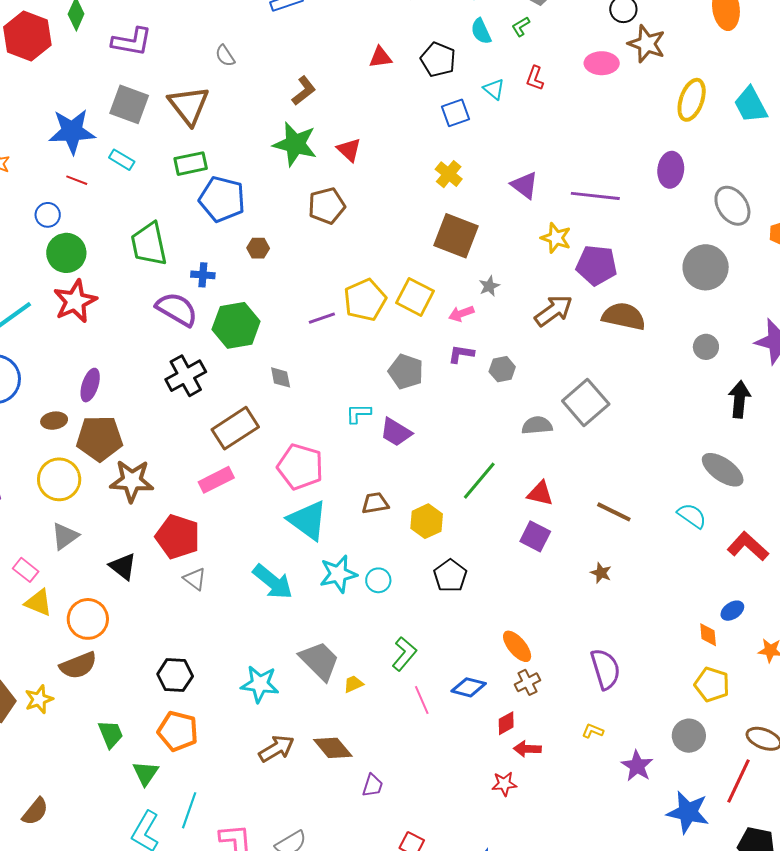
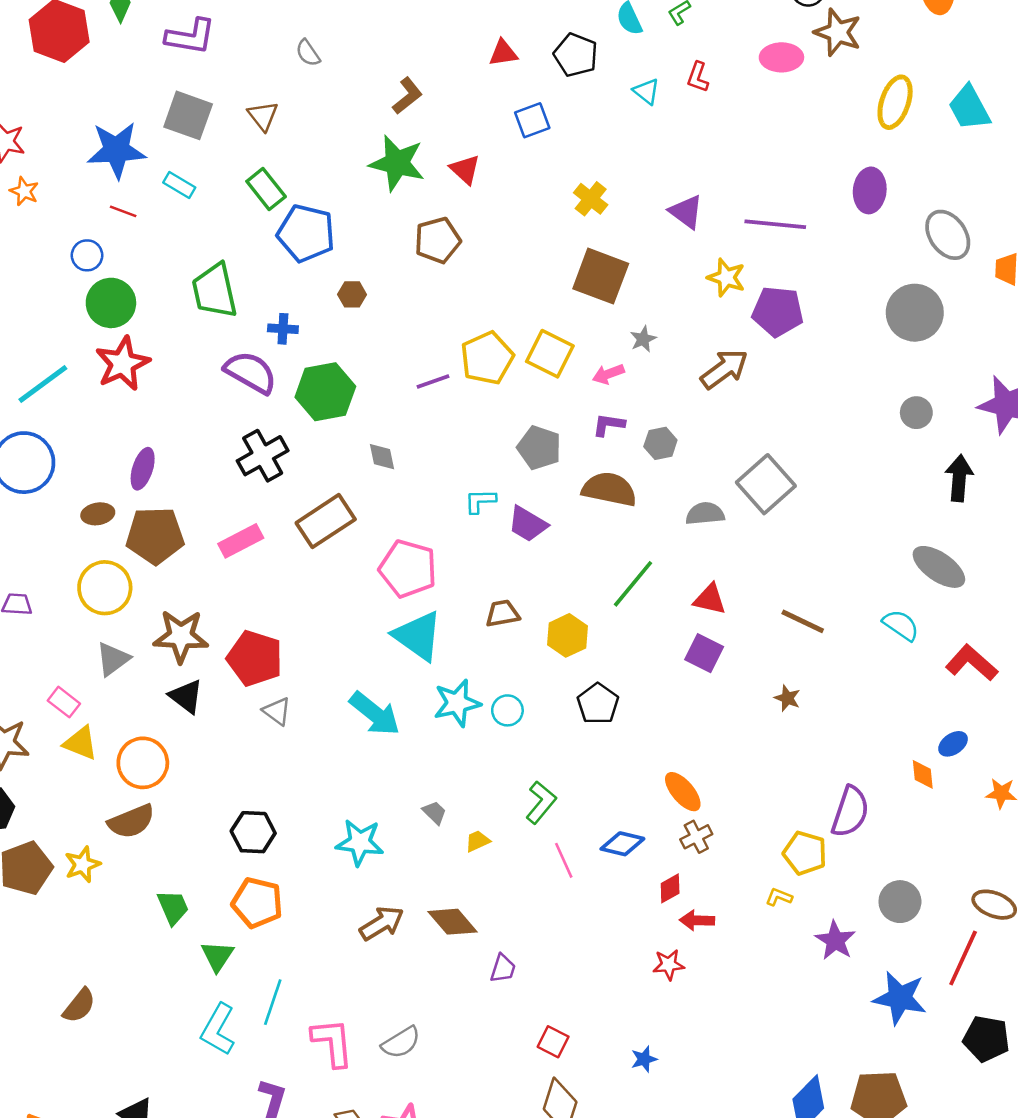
brown triangle: (189, 105) -> (263, 116), size x0.6
blue square: (455, 113) -> (532, 120), moved
green rectangle: (191, 164) -> (266, 189), turned 64
brown semicircle: (624, 316) -> (609, 489), moved
pink rectangle: (216, 480) -> (241, 541), moved
brown star: (132, 481) -> (181, 636), moved
gray trapezoid: (319, 661) -> (434, 812), size x0.5
purple semicircle: (605, 669) -> (850, 812), moved, turned 36
yellow pentagon: (712, 685) -> (805, 853), moved

